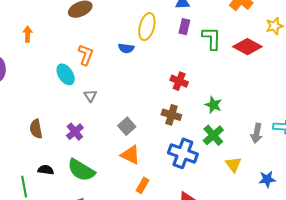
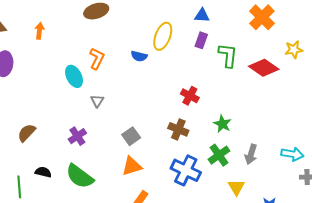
brown semicircle: (36, 129) -> (27, 133), moved, turned 48
gray arrow: (257, 133) -> (251, 154), moved
orange triangle: (130, 155) -> (132, 166), turned -50

